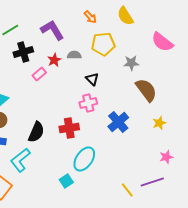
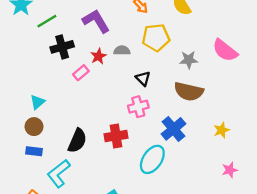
pink semicircle: (162, 42) -> (225, 50), moved
brown semicircle: (146, 90) -> (189, 91), moved, turned 140
cyan ellipse: (84, 159) -> (152, 159), moved

